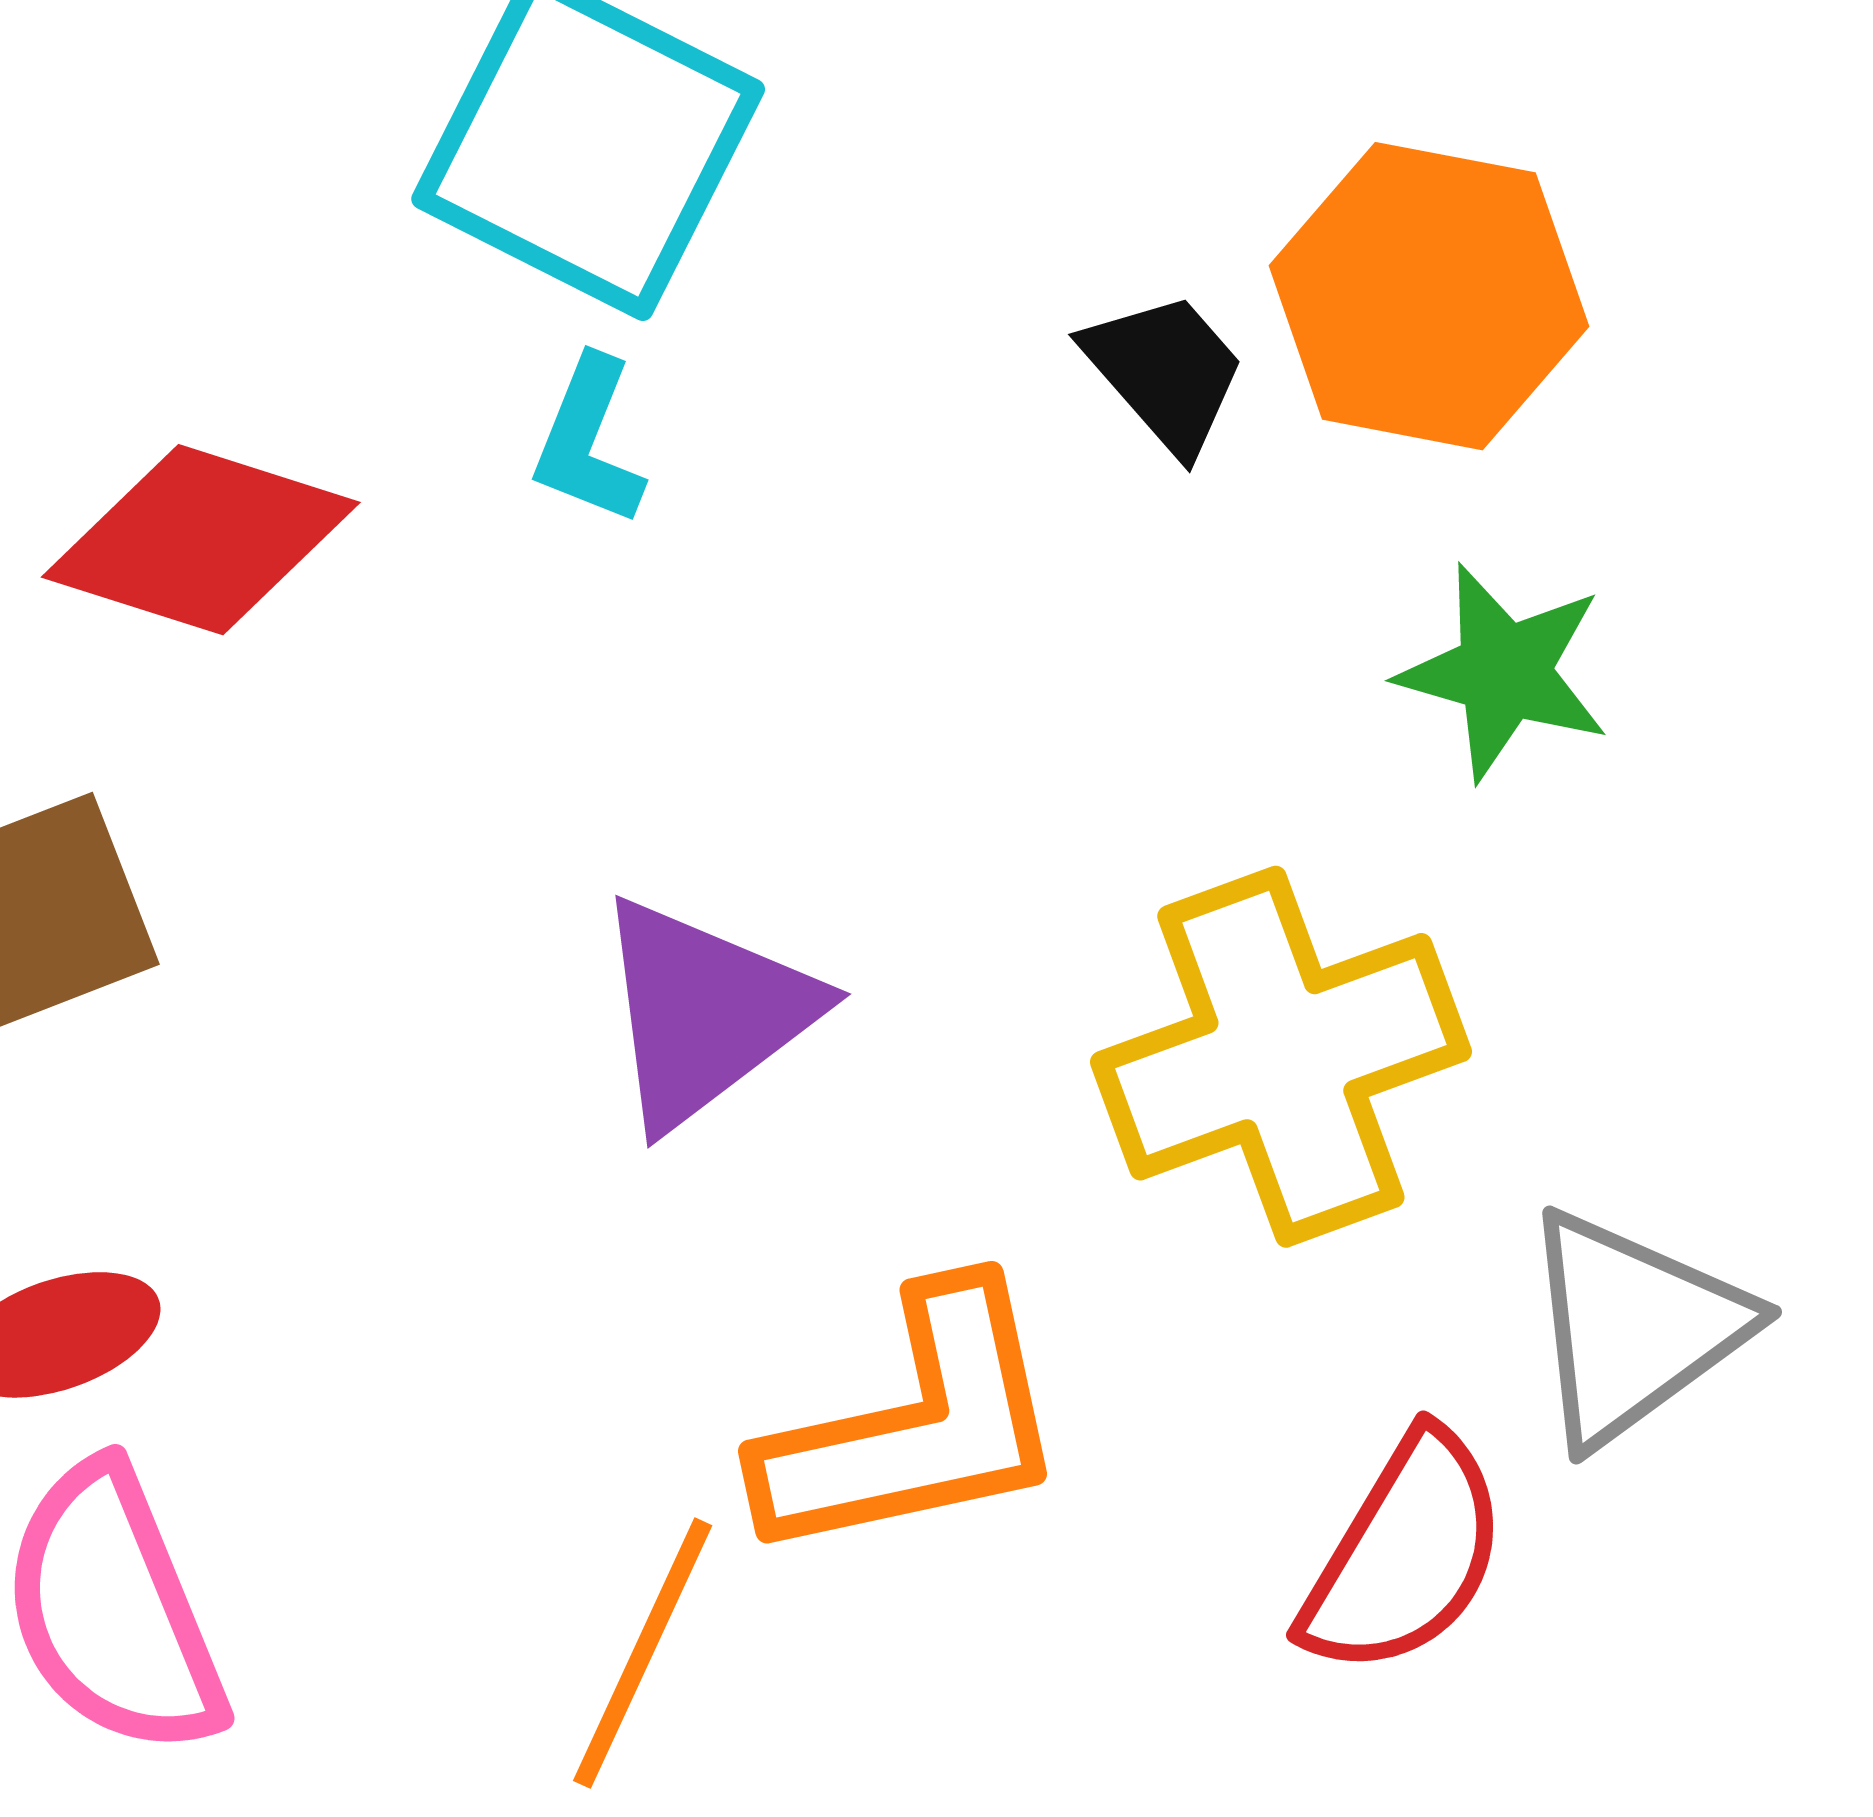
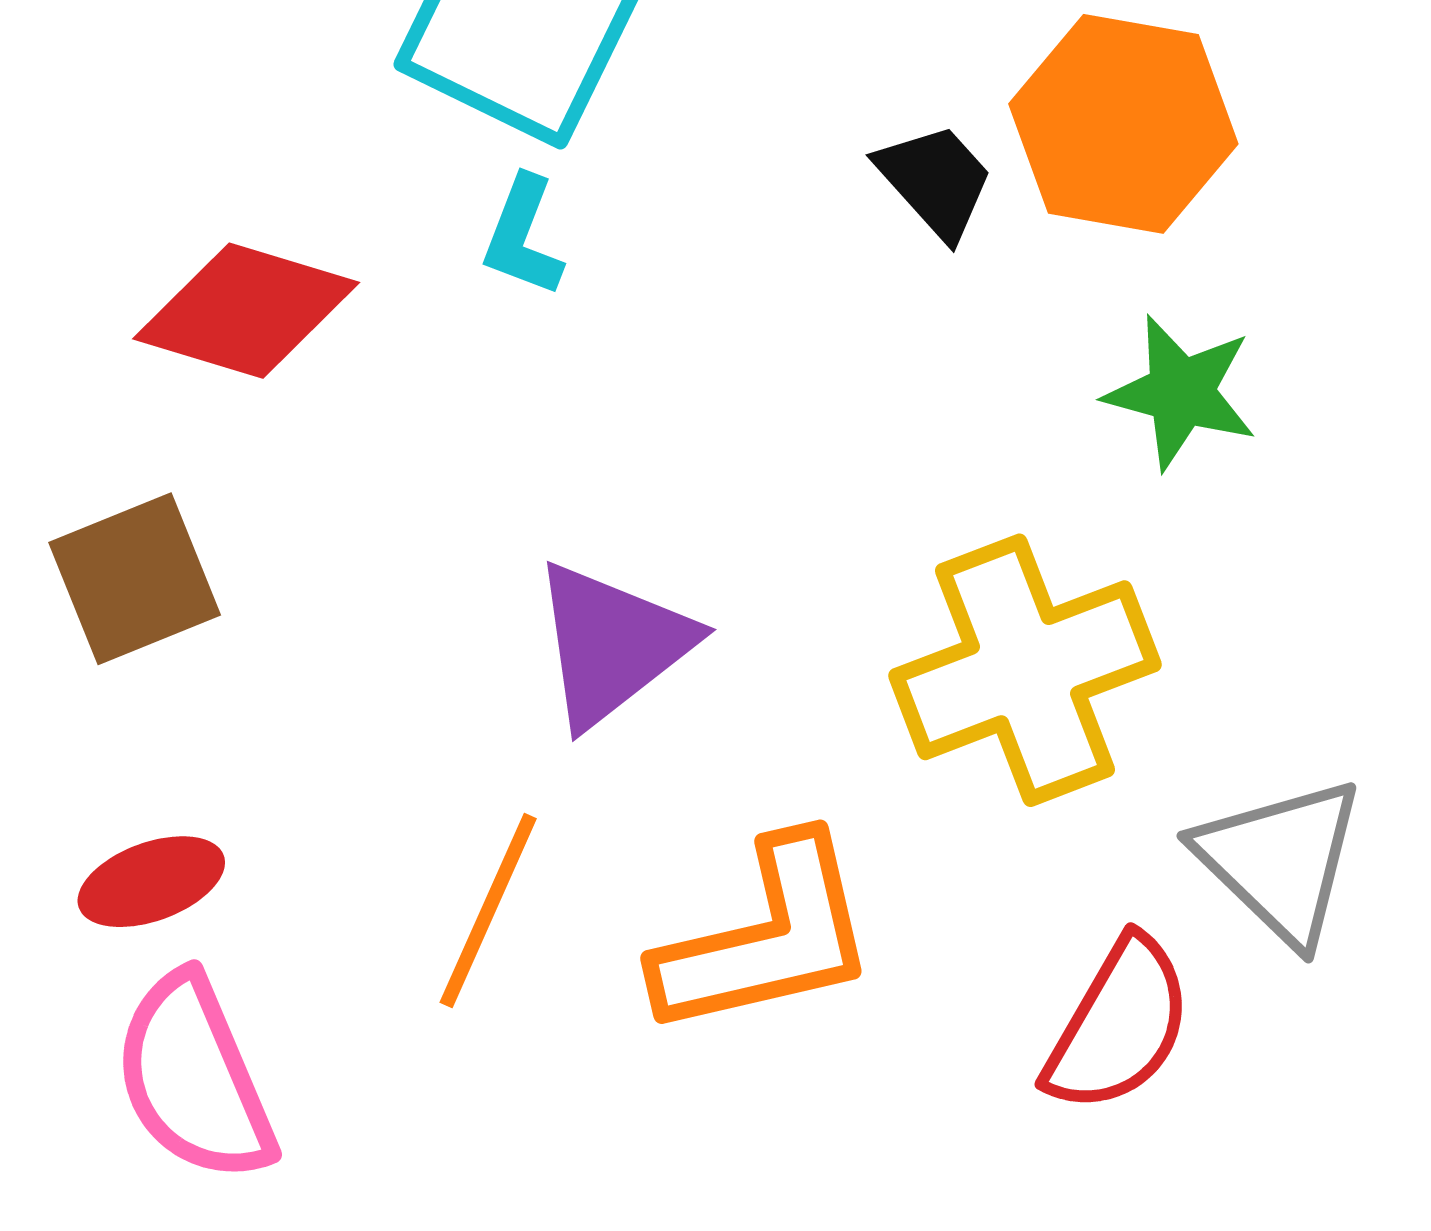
gray triangle: (1634, 1327) -> (1280, 861), turned -39
orange line: (643, 1653) -> (488, 911), moved

